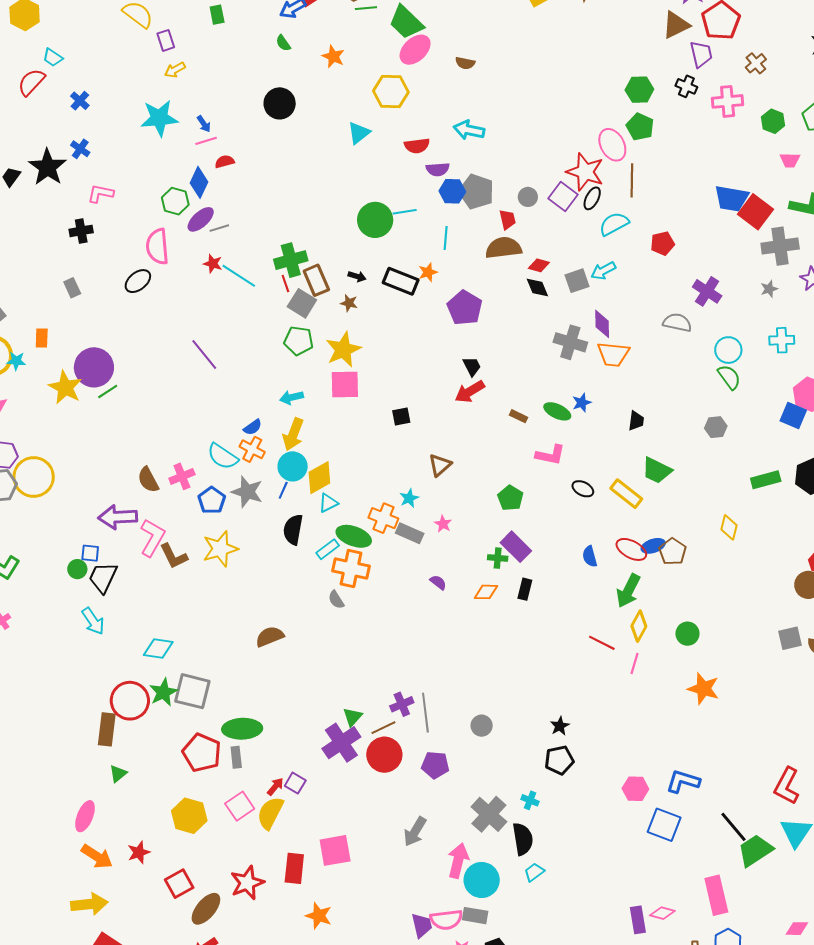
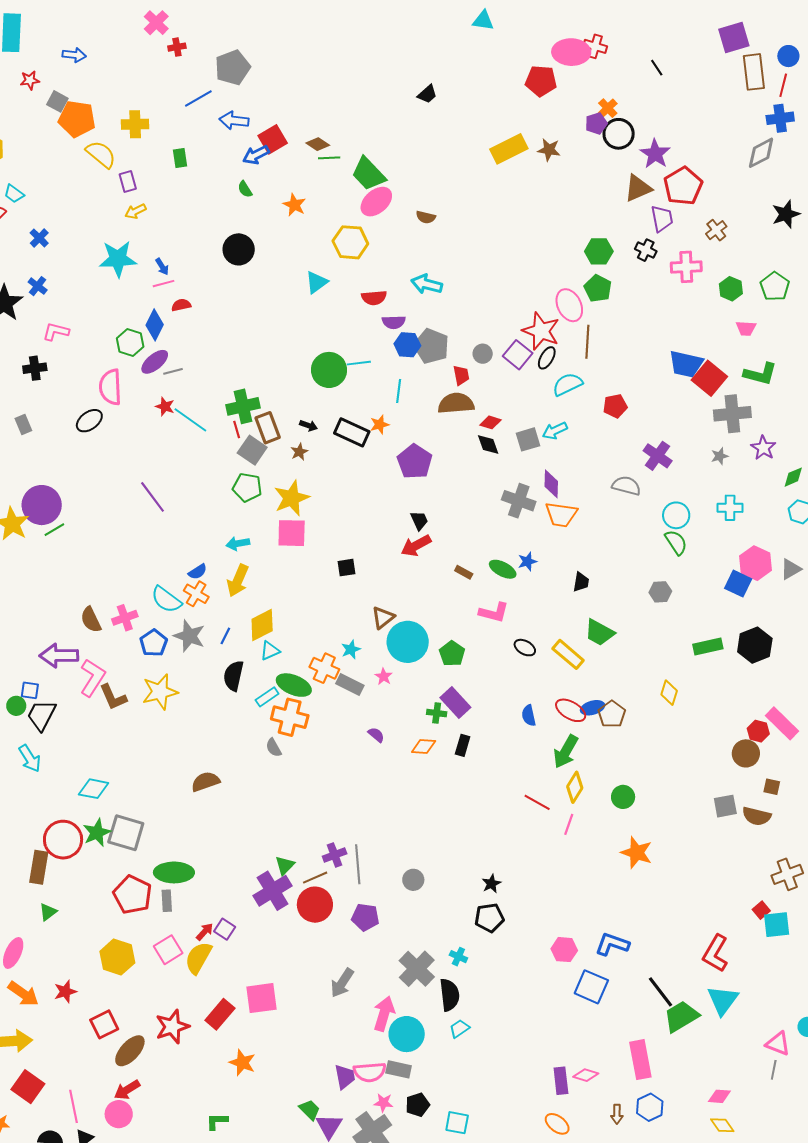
brown star: (349, 303) -> (299, 452), turned 30
cyan circle: (293, 466) -> (408, 642), moved, size x1.4
red rectangle: (294, 868) -> (220, 1014), turned 32

